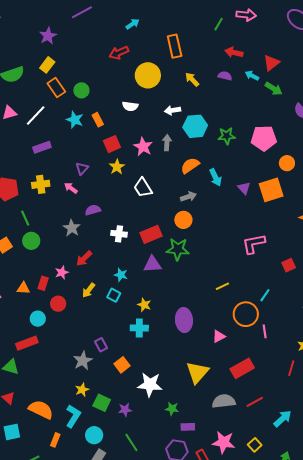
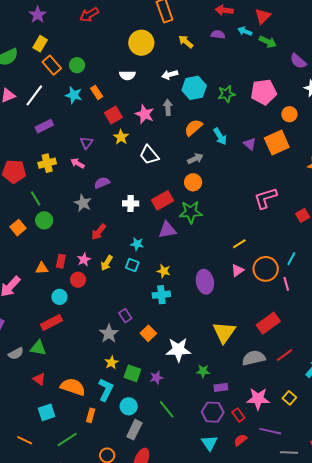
red arrow: (119, 53) -> (89, 15), moved
pink star: (62, 272) -> (84, 260), moved
cyan line: (265, 295) -> (291, 259), moved
pink triangle: (219, 336) -> (238, 270), moved

